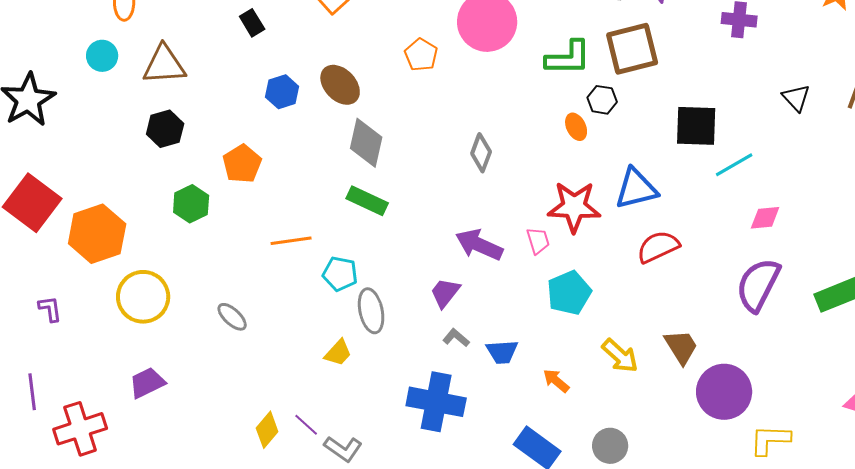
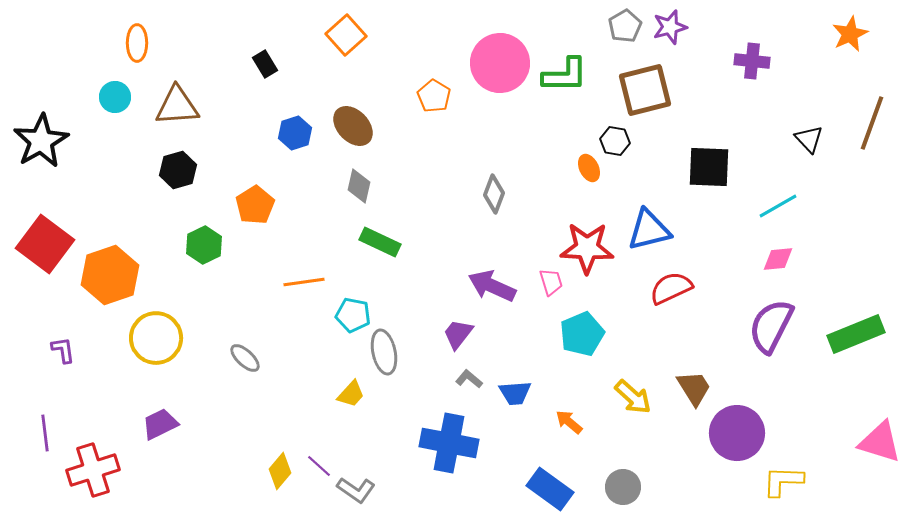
green L-shape: (568, 58) -> (565, 75), moved
gray diamond: (366, 143) -> (359, 186), moved, size x0.7
cyan line: (734, 165) -> (778, 206), moved

